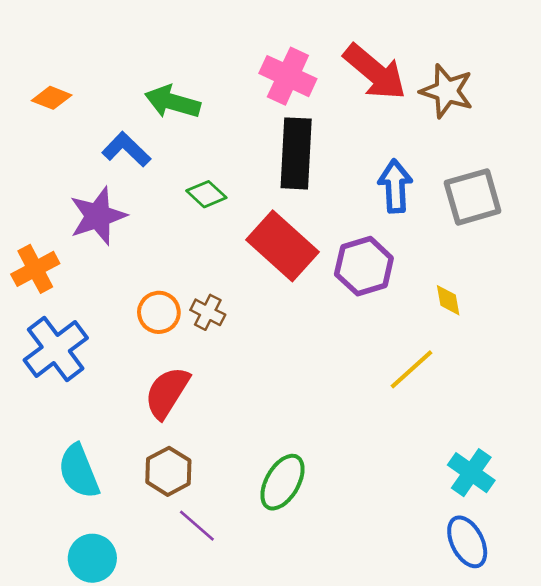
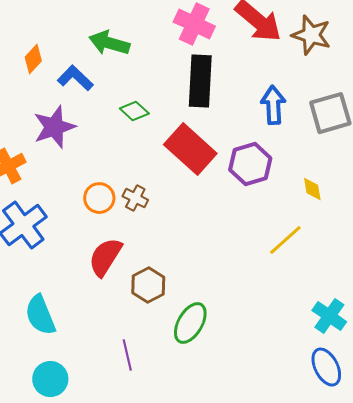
orange diamond: (52, 98) -> (33, 59), moved, turned -68
brown hexagon: (168, 471) -> (148, 285), moved
purple line: (197, 526) -> (127, 355), turned 36

